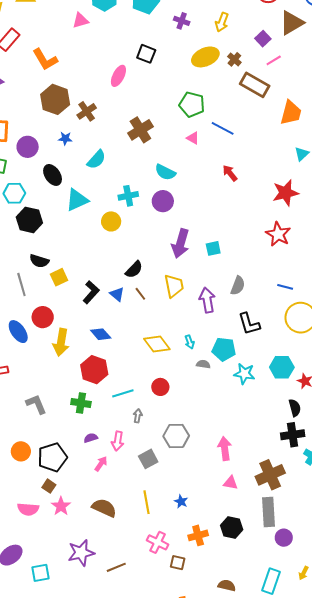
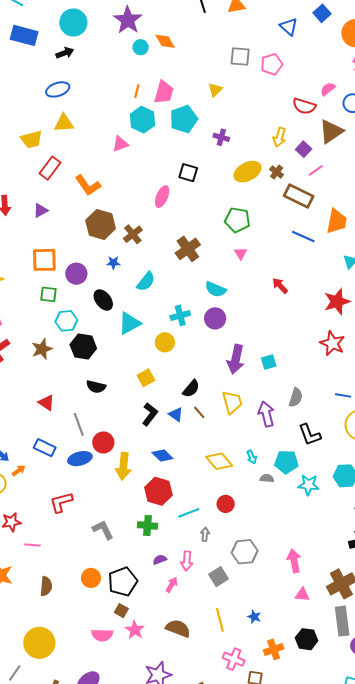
yellow arrow: (222, 22) -> (279, 137), moved
blue line: (223, 128) -> (303, 237), moved
pink triangle: (193, 138) -> (241, 253), turned 32
yellow square: (59, 277) -> (146, 378), moved
gray line: (21, 284) -> (79, 424), moved
blue ellipse: (18, 332) -> (80, 459), turned -65

